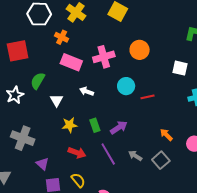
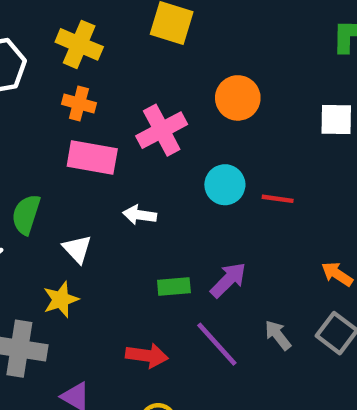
orange cross: (62, 37) -> (79, 103), moved
red line: (148, 97) -> (278, 199), turned 32
yellow star: (70, 125) -> (61, 300), moved
green rectangle: (95, 125) -> (174, 286), turned -64
gray arrow: (135, 156) -> (278, 335), turned 32

